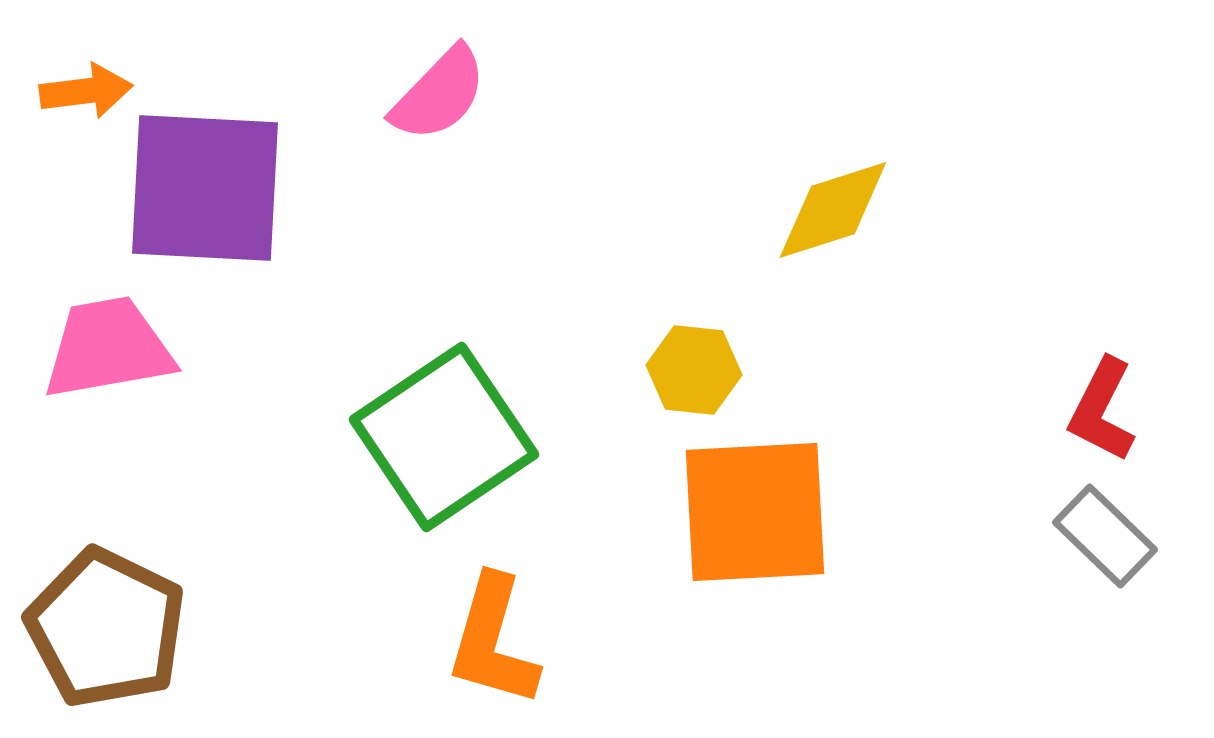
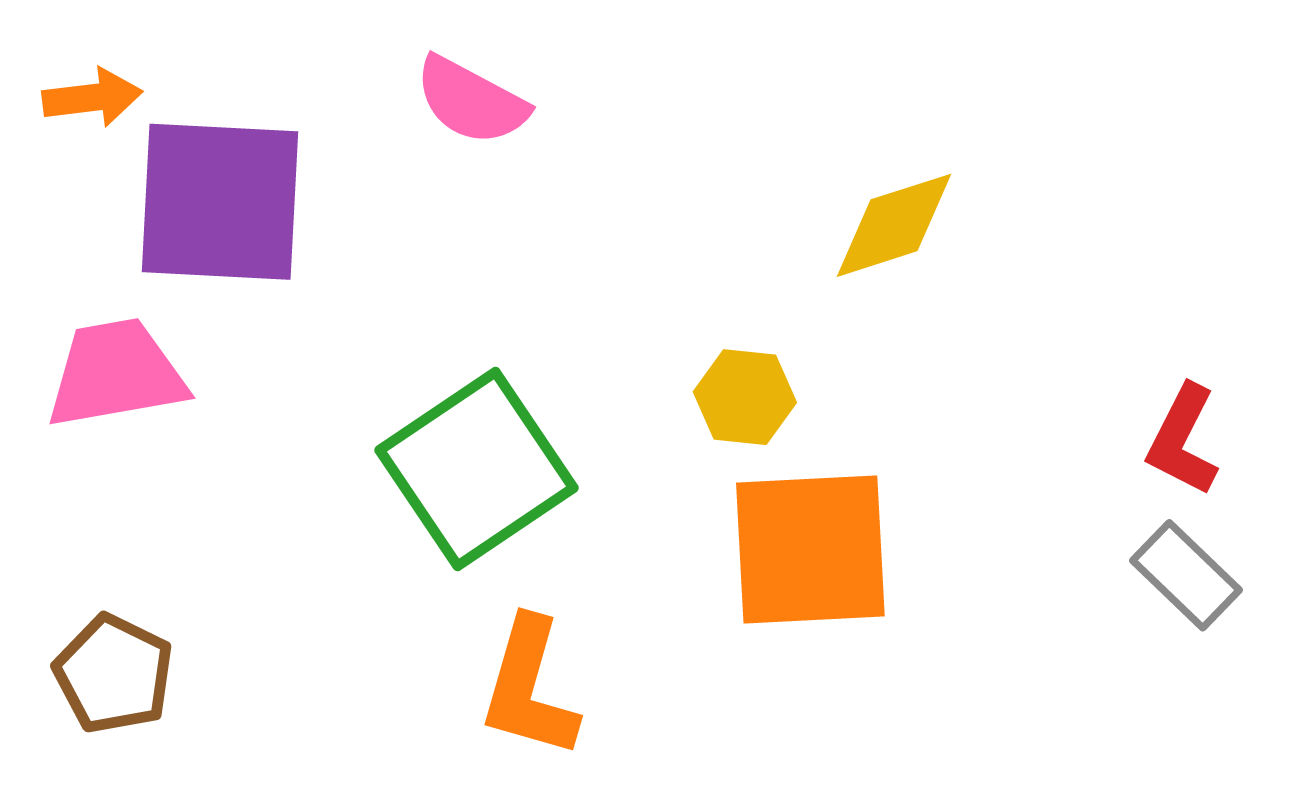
pink semicircle: (439, 94) -> (471, 101), turned 74
brown pentagon: (106, 628) -> (114, 674), size x0.7

